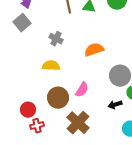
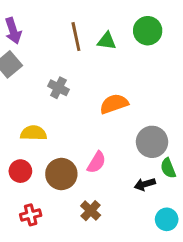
yellow semicircle: (51, 66) -> (34, 133), moved
red circle: (28, 110) -> (20, 171), moved
brown cross: (78, 123) -> (91, 211), size x0.6

